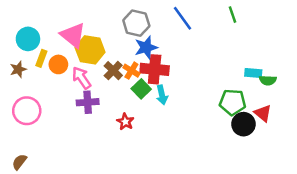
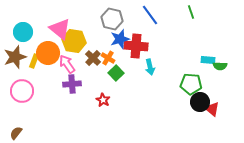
yellow rectangle: (41, 58) -> (34, 61), moved
orange circle: (58, 64) -> (48, 53), size x1.5
brown star: (18, 69) -> (15, 57), size x1.6
red cross: (155, 69) -> (136, 46), moved
cyan arrow: (162, 95) -> (150, 67), moved
red triangle: (263, 113) -> (212, 109), moved

